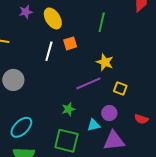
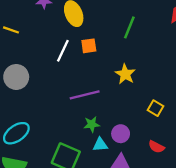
purple line: (88, 83) -> (85, 95), moved
yellow square: (120, 88) -> (156, 108), moved
green star: (68, 109) -> (92, 124), moved

